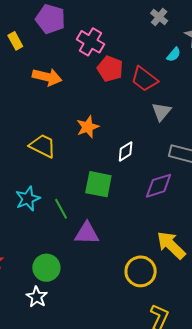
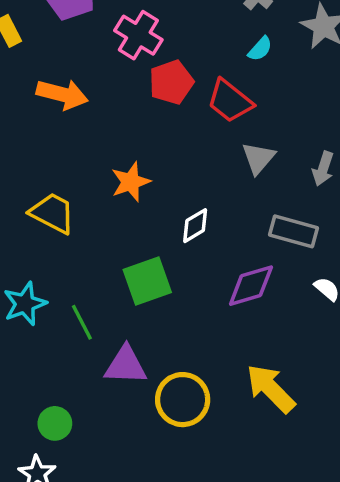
cyan semicircle: (174, 55) -> (260, 49), moved
red pentagon: (110, 69) -> (171, 82), turned 30
green square: (98, 184) -> (147, 281), turned -32
green circle: (46, 268) -> (55, 423), size x0.7
yellow circle: (141, 271) -> (183, 400), moved

